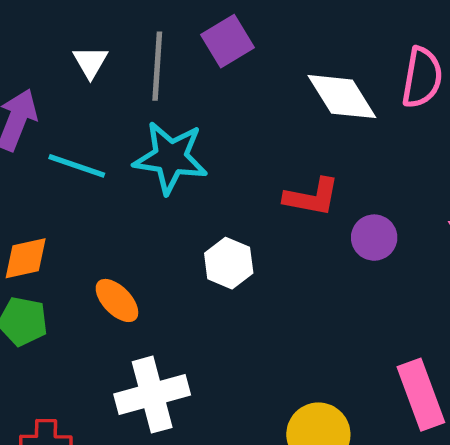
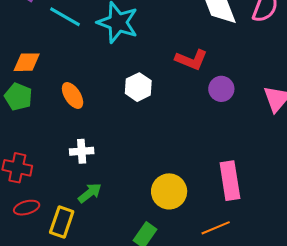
white cross: (152, 395) -> (82, 151), size x0.6

